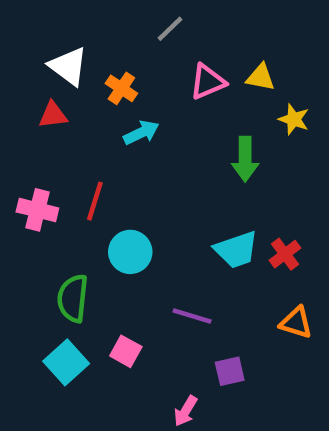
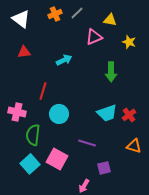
white triangle: (68, 66) -> (21, 19), moved
yellow triangle: (261, 77) -> (110, 20), moved
orange cross: (121, 88) -> (55, 14), moved, turned 32
yellow star: (294, 119) -> (129, 42), moved
pink cross: (37, 210) -> (17, 112), moved
pink square: (126, 351) -> (57, 159), size x1.5

